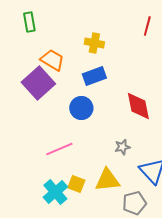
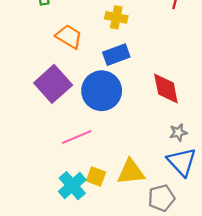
purple square: (38, 83) -> (53, 84), moved
blue circle: (81, 108) -> (102, 91), size x1.5
gray star: (122, 147) -> (178, 132), moved

